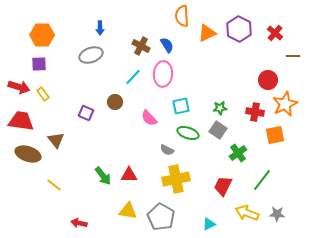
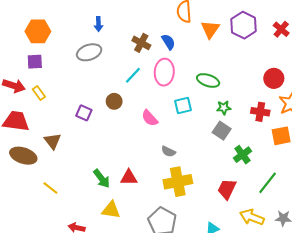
orange triangle: (207, 33) -> (210, 29), turned -30
green ellipse: (188, 133) -> (208, 80), moved
yellow triangle: (128, 211) -> (111, 210), moved

